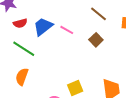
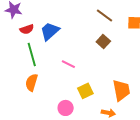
pink line: (67, 30) -> (68, 64), moved
green line: (24, 49) -> (32, 55), turned 45

